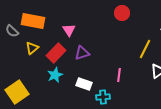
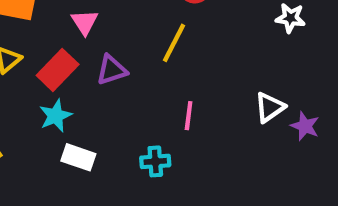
yellow line: (145, 49) -> (174, 43), moved
white rectangle: (84, 84) -> (78, 157), moved

